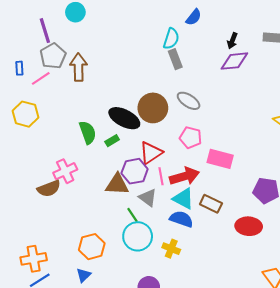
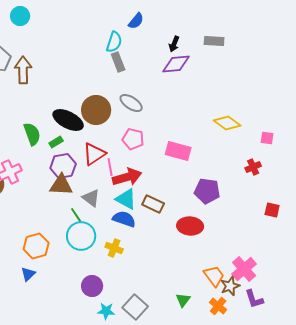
pink rectangle: (220, 159) -> (178, 151), moved
purple hexagon: (135, 171) -> (63, 166), moved
pink line: (161, 176) -> (110, 167), moved

